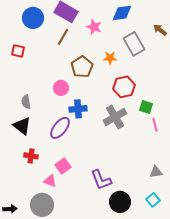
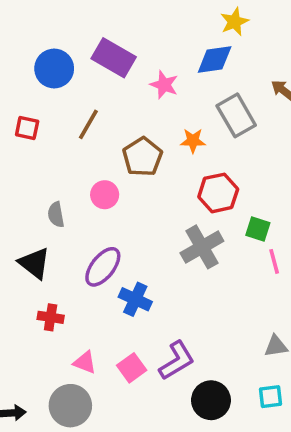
brown line: (63, 37) -> (88, 124), moved
gray semicircle: (26, 102) -> (56, 215), moved
blue cross: (78, 109) -> (135, 299), moved, turned 30
pink square: (63, 166) -> (132, 368), moved
purple L-shape: (101, 180) -> (177, 361), turned -100
cyan square: (153, 200) -> (270, 397), turned 32

